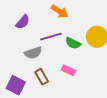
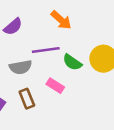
pink rectangle: (69, 70) -> (55, 86), moved

